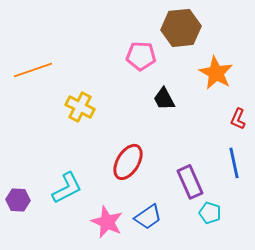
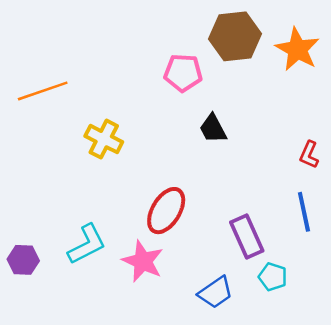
orange star: (216, 73) -> (297, 49), moved
blue trapezoid: (148, 217) -> (216, 292), moved
pink star: (107, 222) -> (143, 261), moved

